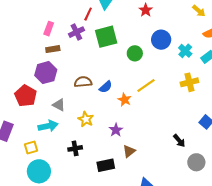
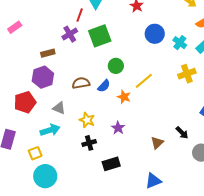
pink rectangle: (49, 29) -> (15, 27), moved, turned 40
green circle: (135, 53) -> (116, 66), moved
red pentagon: (26, 96) -> (25, 102), turned 30
black cross: (75, 148) -> (89, 143), moved
brown triangle: (129, 151) -> (157, 143), moved

